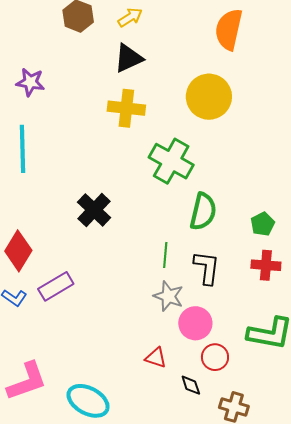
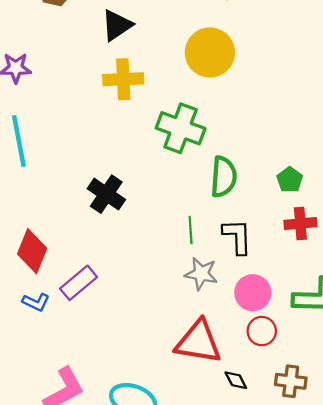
pink circle: (195, 323) -> (253, 293), moved
red triangle: (156, 358) -> (198, 342), size x2.0
black diamond: (191, 385) -> (236, 380), moved

